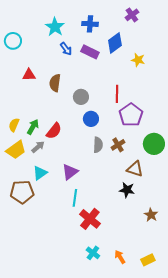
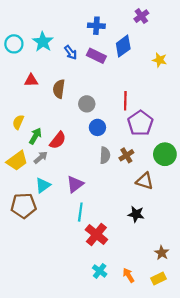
cyan star: (55, 27) -> (43, 42), moved
yellow star: (138, 60) -> (160, 60), moved
yellow semicircle: (14, 125) -> (18, 122), moved
black star: (127, 190) -> (136, 214), moved
brown star: (151, 215) -> (162, 253), moved

